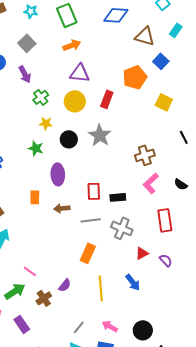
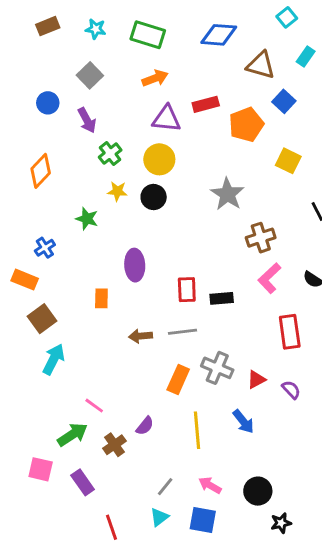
green rectangle: (67, 15) -> (148, 35), turned -50
red rectangle: (107, 99) -> (206, 104), moved, turned 54
gray star: (100, 135) -> (227, 194), moved
black circle: (69, 139) -> (154, 197), moved
green star: (36, 148) -> (87, 219), moved
brown arrow: (62, 208) -> (141, 336), moved
gray cross: (122, 228) -> (217, 368), moved

